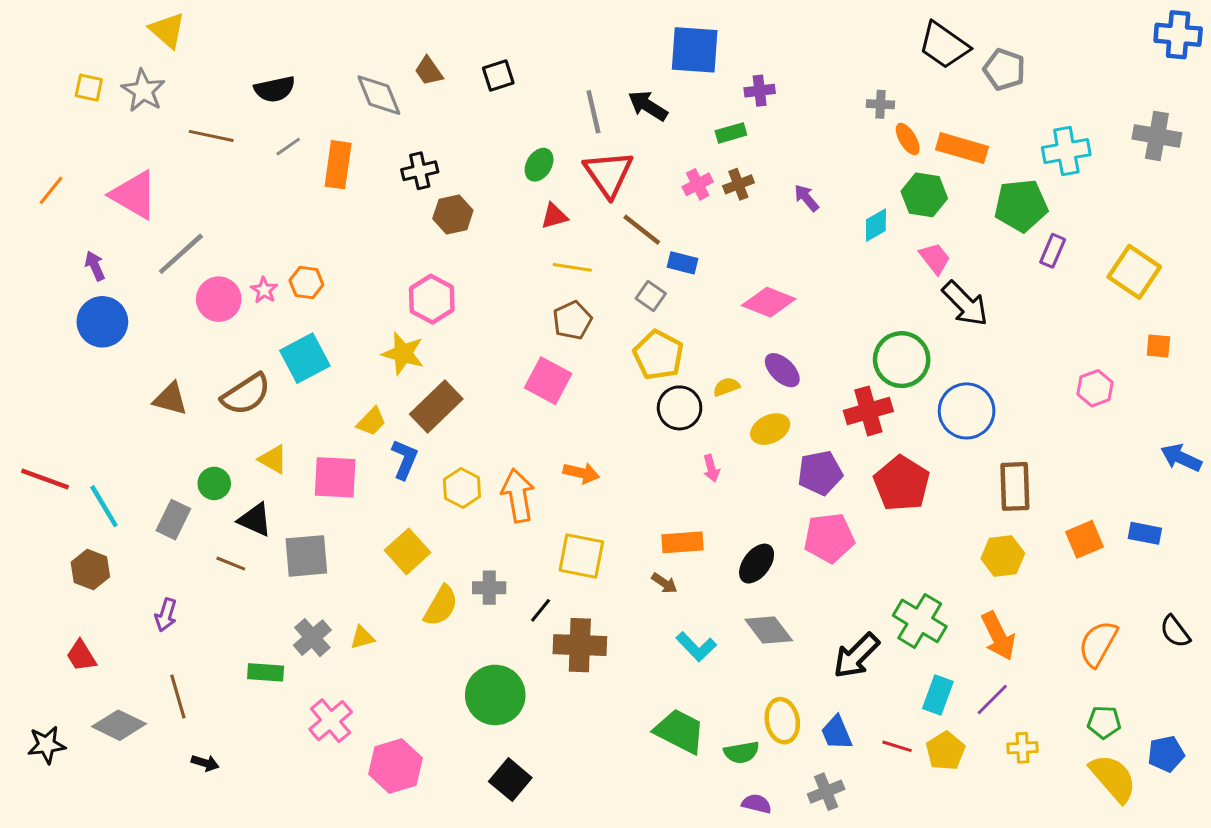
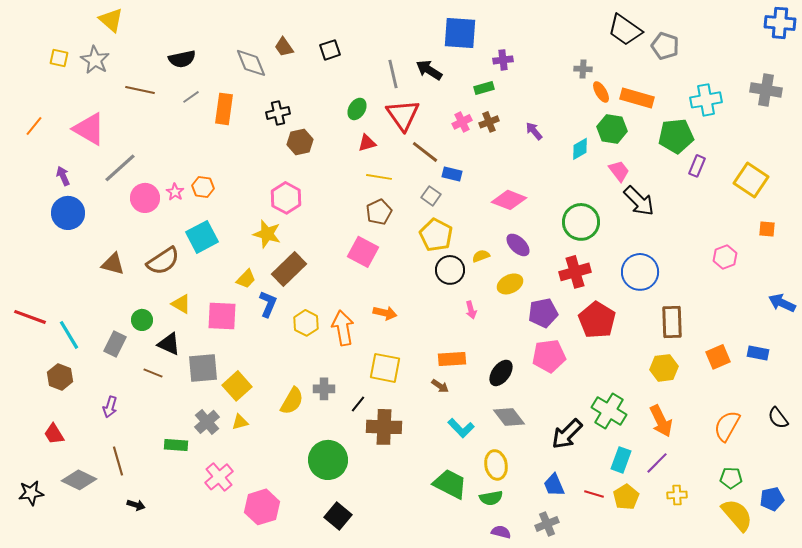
green circle: (902, 360) -> (581, 222), moved
yellow square: (408, 551) -> (237, 386), moved
yellow ellipse: (782, 721) -> (496, 465), moved

